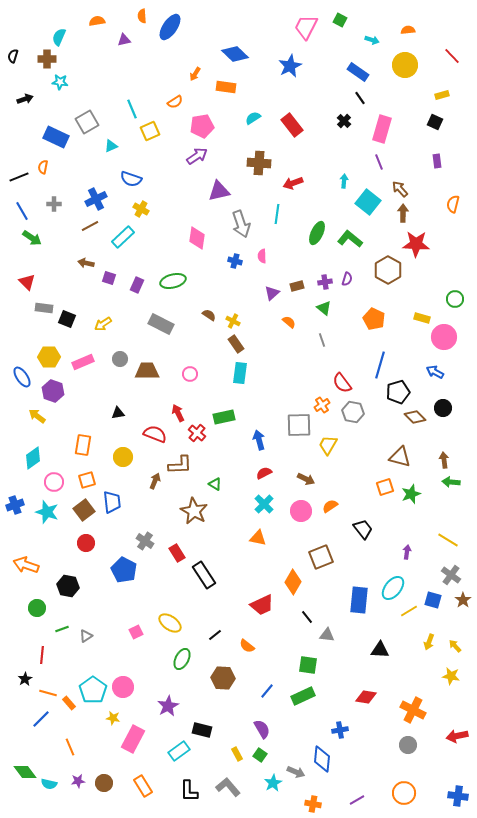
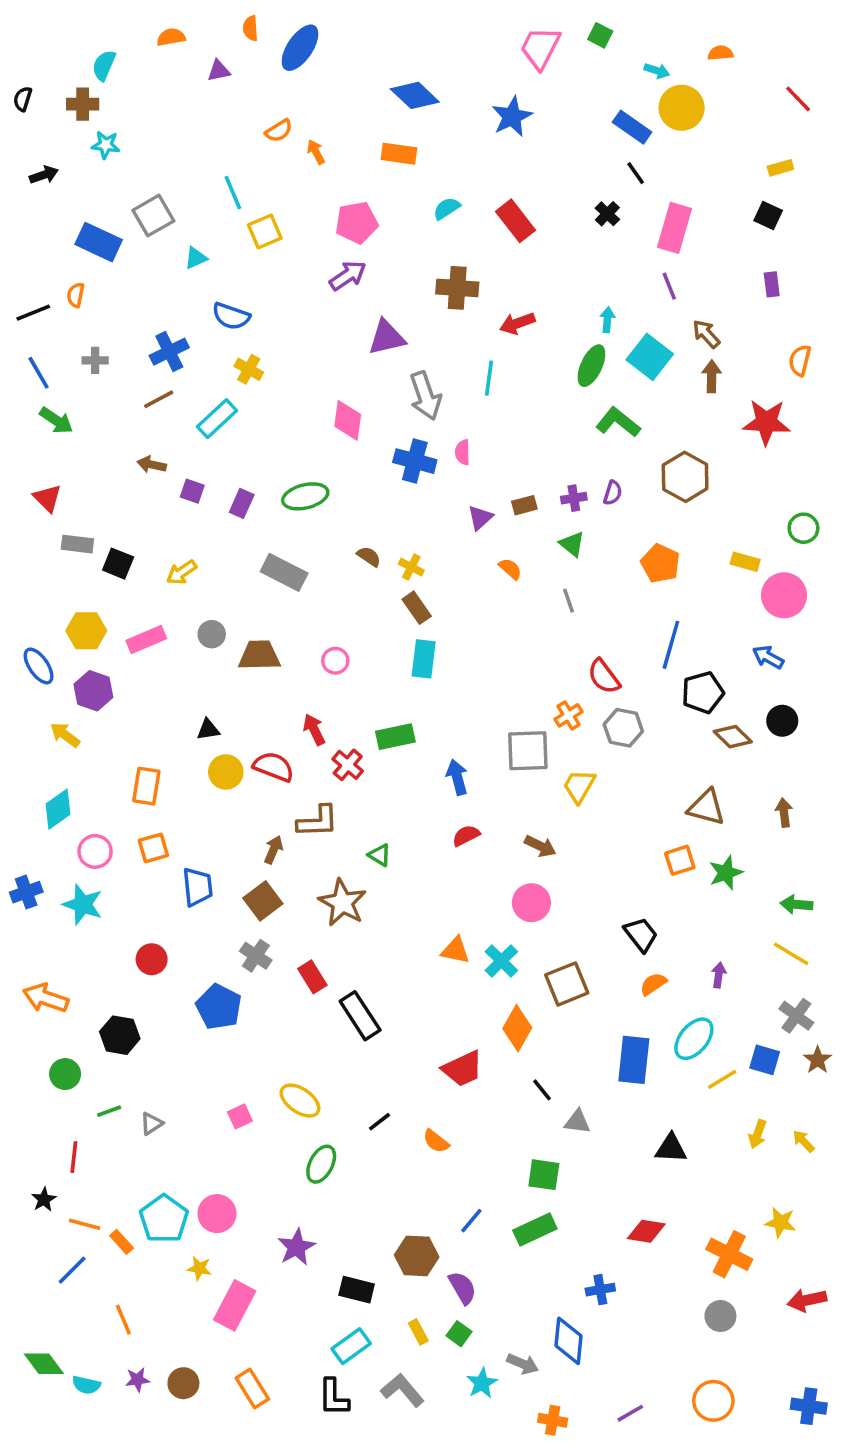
yellow circle: (405, 65) -> (682, 108), moved
orange arrow: (195, 74) -> (316, 152), moved, turned 120
orange semicircle: (175, 102) -> (279, 131), moved
green ellipse: (317, 233) -> (591, 366), moved
red star: (416, 244) -> (766, 422), moved
blue cross: (235, 261) -> (415, 461), size x1.6
yellow circle: (123, 457) -> (226, 772), moved
green arrow: (451, 482) -> (796, 904), moved
cyan cross: (264, 504) -> (501, 961), moved
orange semicircle: (330, 506) -> (653, 984), moved
brown square: (84, 510) -> (263, 901), moved
yellow star: (451, 676) -> (780, 1222), moved
brown hexagon: (223, 678) -> (417, 1256), moved
cyan rectangle: (179, 751) -> (351, 1346), moved

